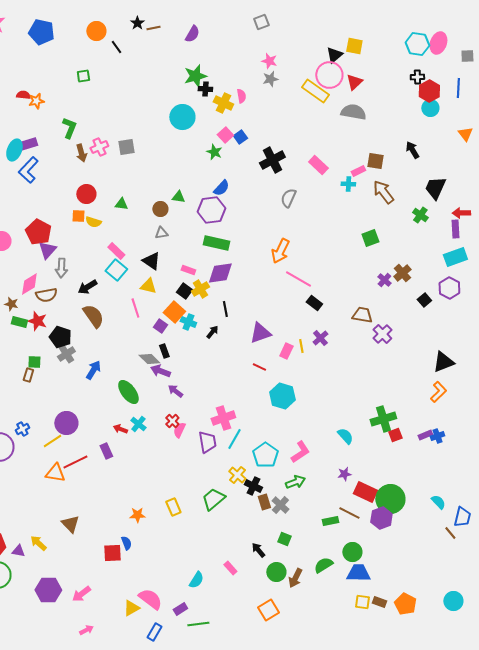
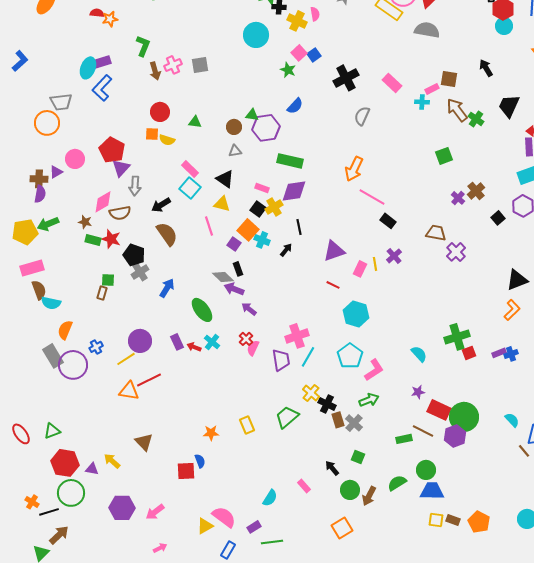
purple hexagon: (211, 210) -> (266, 128), moved
green cross: (420, 215) -> (476, 119), moved
purple rectangle: (106, 451) -> (177, 342), moved
cyan pentagon: (265, 455) -> (350, 356), moved

